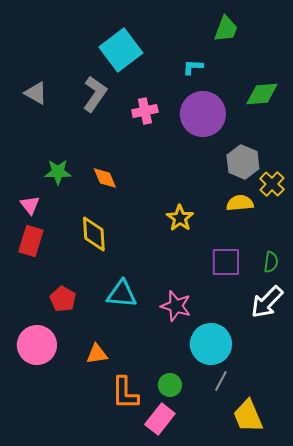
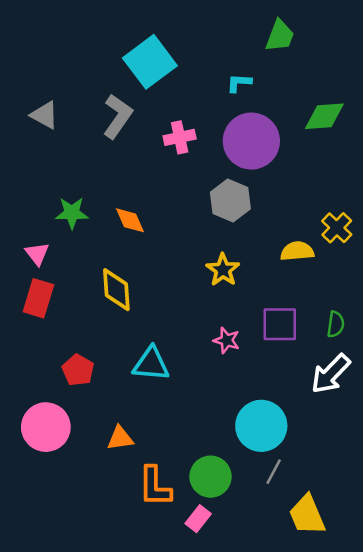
gray hexagon: (243, 162) -> (230, 200), moved
pink star: (176, 306) -> (227, 340), moved, size x0.7
green circle: (170, 385) -> (210, 477), size x1.4
pink rectangle: (160, 419) -> (198, 519), size x0.7

